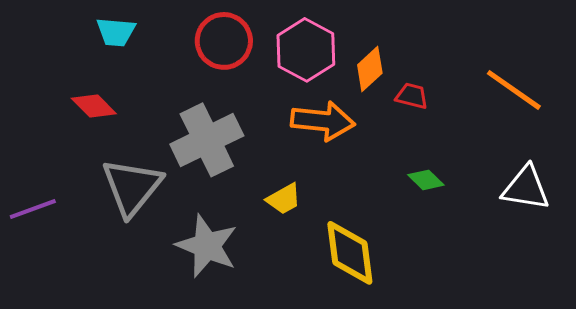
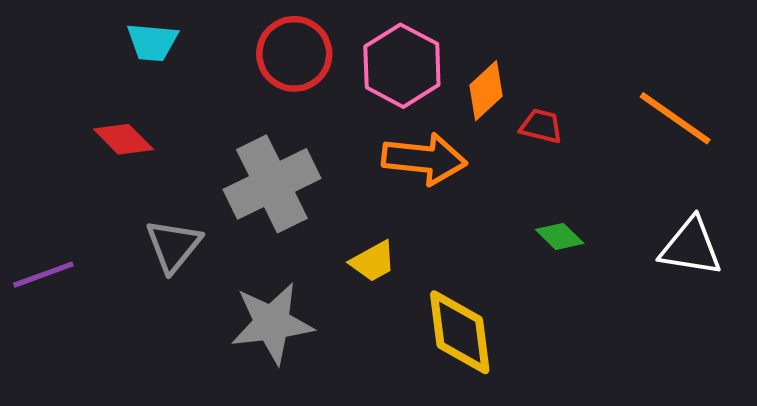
gray triangle: (132, 187) -> (173, 246), size x0.7
gray star: (207, 246) -> (272, 323), turned -30

